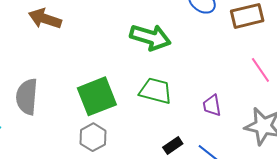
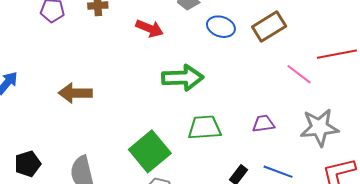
purple trapezoid: (212, 105) -> (263, 124), turned 110

